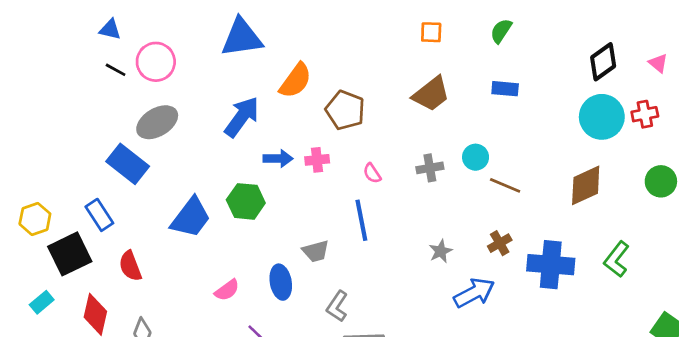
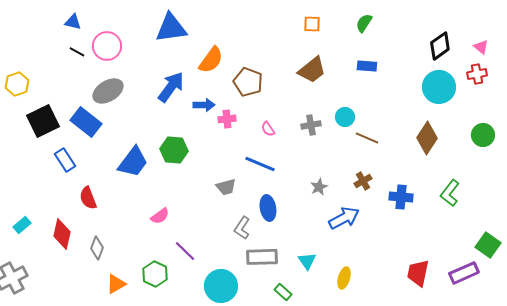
red cross: (645, 114) -> (477, 74), moved
blue arrow: (278, 159) -> (204, 105), moved
brown diamond: (586, 185) -> (427, 138), turned -32
yellow hexagon: (35, 219) -> (17, 84), moved
blue line: (361, 220) -> (260, 164), turned -56
black square: (70, 254) -> (43, 121), moved
blue cross: (551, 265) -> (401, 197), size x0.7
blue ellipse: (281, 282) -> (268, 208), moved

